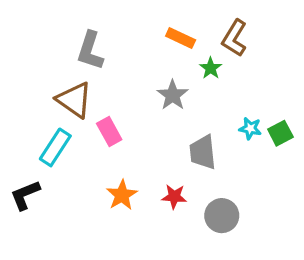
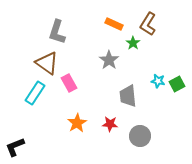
black L-shape: (25, 195) -> (15, 147), moved

